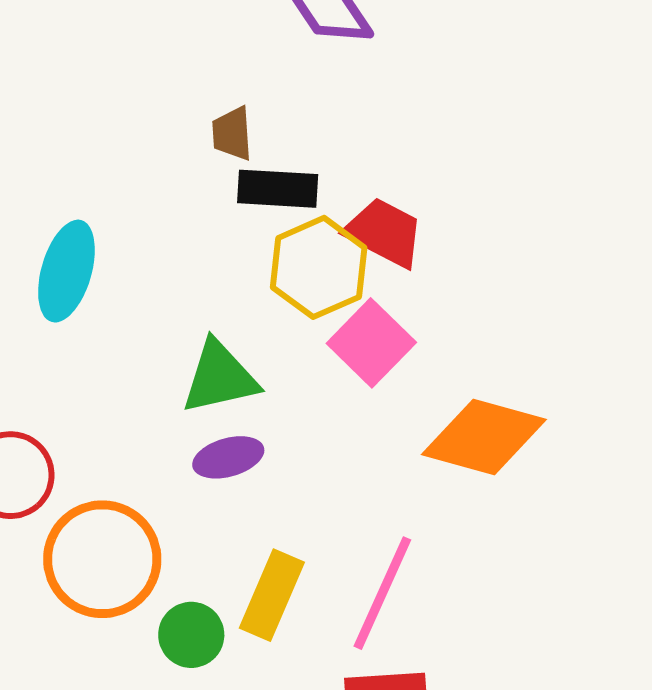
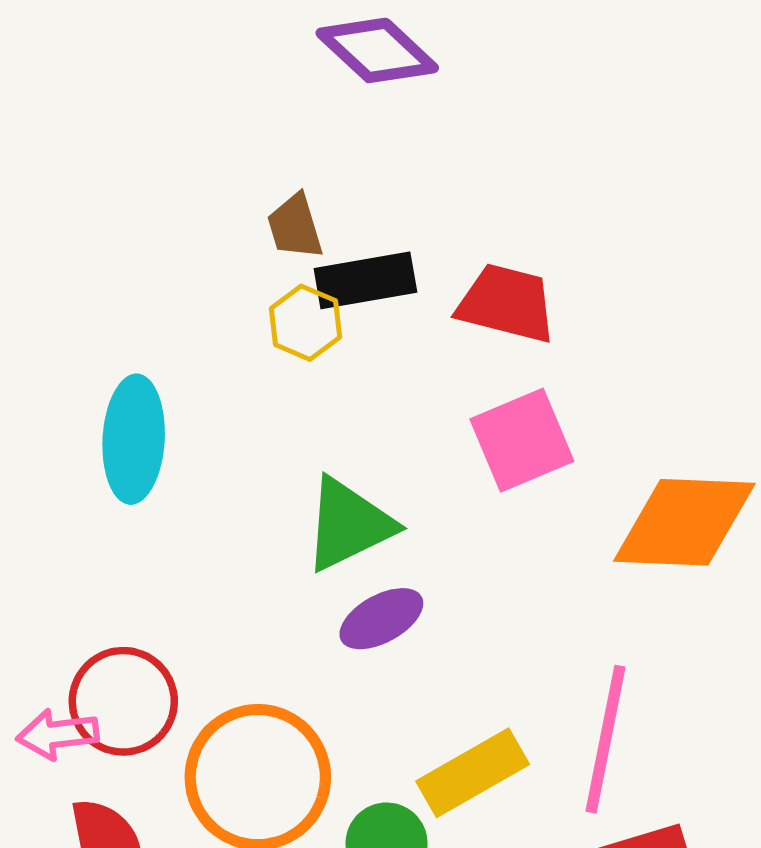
yellow hexagon: (319, 267) -> (305, 323), moved, size x0.6
pink square: (371, 343) -> (522, 440), turned 36
yellow rectangle: (272, 595) -> (473, 773), turned 50

